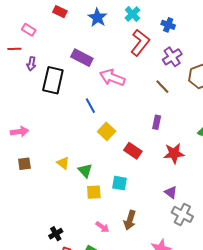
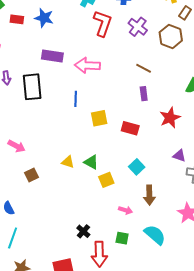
blue star: (97, 18) -> (44, 18), moved
brown line: (162, 87) -> (144, 68), moved
blue line: (90, 106) -> (76, 99), turned 49
yellow square: (107, 131) -> (99, 118), turned -36
pink arrow: (19, 132) -> (17, 146), turned 54
cyan square: (120, 183) -> (137, 167), moved, turned -35

